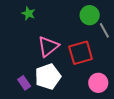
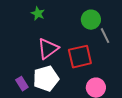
green star: (28, 13) -> (38, 14), moved

